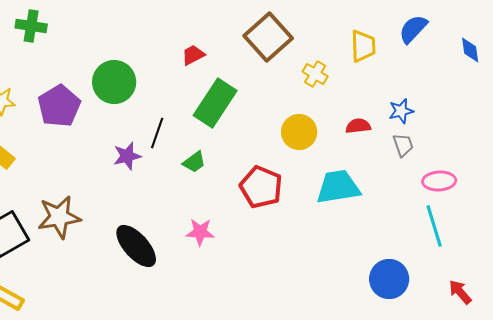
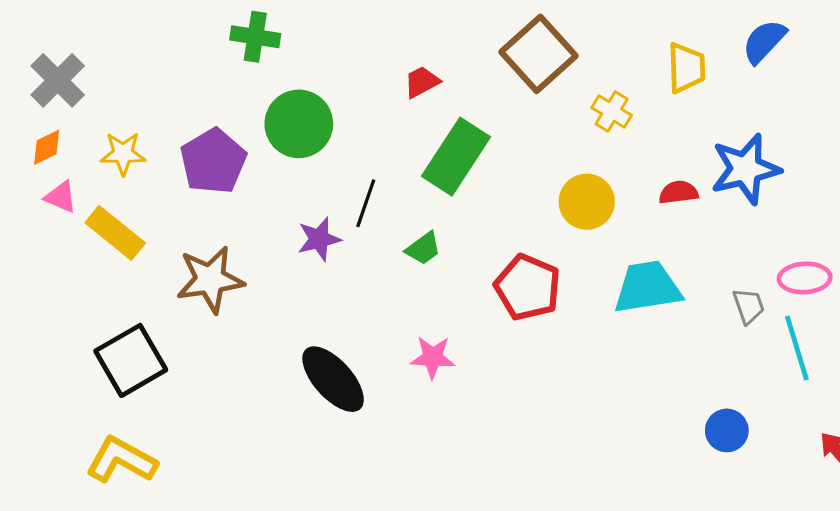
green cross: (31, 26) -> (255, 37), moved
blue star: (401, 111) -> (745, 169), size x1.8
gray trapezoid: (403, 145) -> (749, 306), moved
brown star: (59, 217) -> (210, 280), moved
blue circle: (389, 279) -> (727, 430), size x0.7

